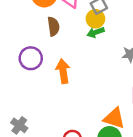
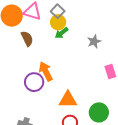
purple circle: (31, 58) -> (34, 82), moved
orange triangle: (114, 118) -> (68, 100), moved

